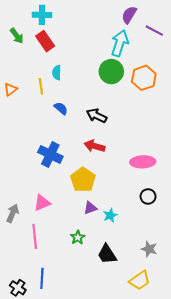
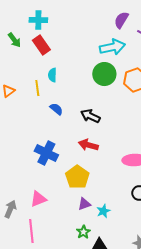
cyan arrow: (120, 43) -> (112, 47), turned 60
green star: (78, 237) -> (83, 232), moved

